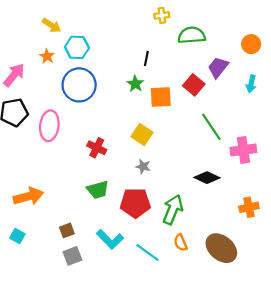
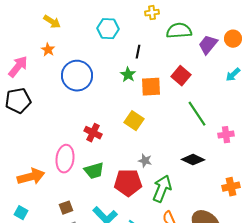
cyan hexagon: (77, 47) -> (108, 29), moved
purple trapezoid: (218, 67) -> (208, 45), moved
cyan arrow: (251, 84) -> (233, 75), turned 35
pink ellipse: (49, 126) -> (65, 159), moved
pink cross: (243, 150) -> (226, 135), size x0.7
gray star: (143, 167) -> (145, 161), moved

